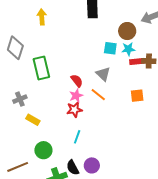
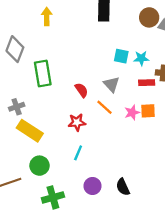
brown circle: (127, 31) -> (149, 17), moved
red rectangle: (137, 61) -> (147, 83), moved
pink star: (76, 96) -> (132, 113), moved
yellow rectangle: (33, 120) -> (30, 131), size x1.6
black semicircle: (73, 168) -> (123, 187), moved

